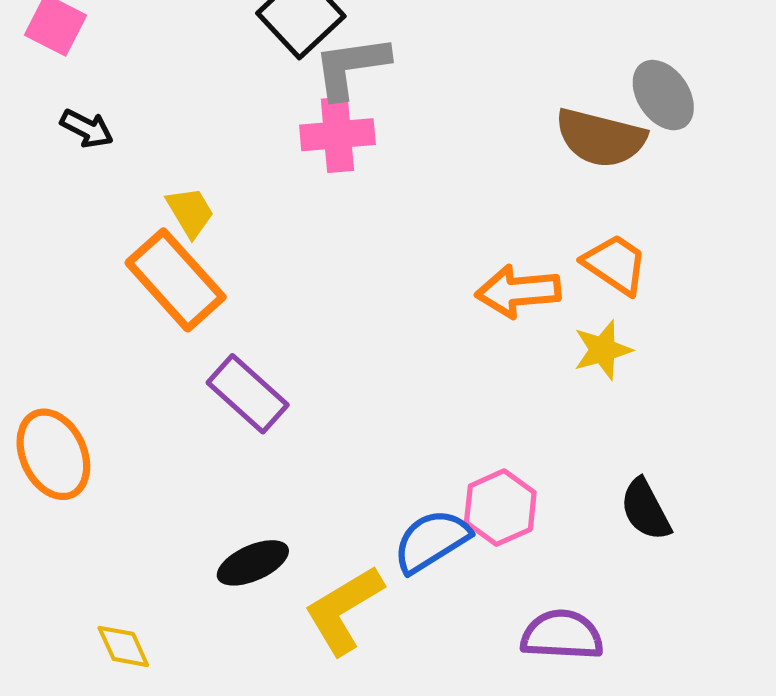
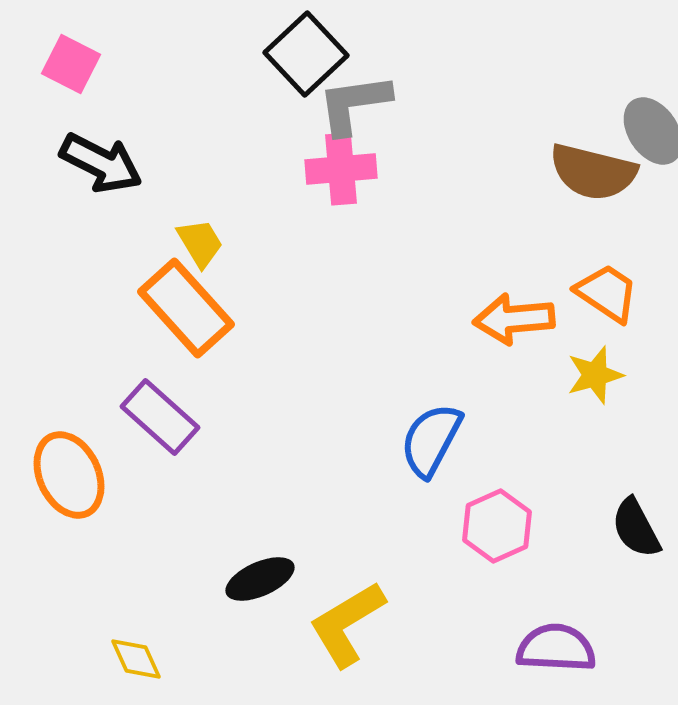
black arrow: (87, 128) -> (101, 163), size x1.6
purple rectangle: (248, 394) -> (160, 417), moved
blue semicircle: (431, 541) -> (431, 440), moved, turned -30

